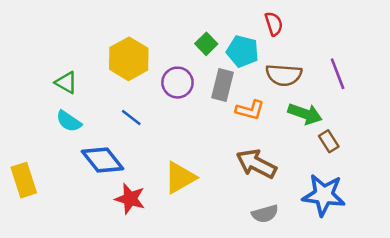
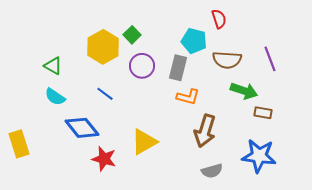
green square: (206, 44) -> (132, 35), moved
orange L-shape: (250, 110) -> (188, 97), moved
brown rectangle: (329, 141) -> (263, 113), turned -48
brown arrow: (256, 164) -> (205, 131), turned -100

